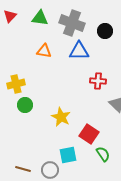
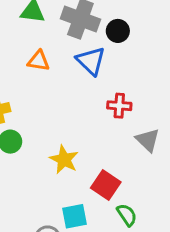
black circle: (105, 31) -> (118, 31), moved
blue triangle: (79, 51) -> (91, 61), turned 45

